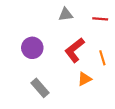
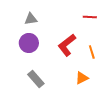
gray triangle: (66, 14) -> (31, 19), moved
orange triangle: (85, 79) -> (82, 78), moved

